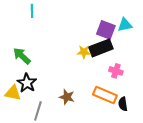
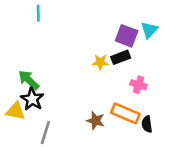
cyan triangle: (125, 25) -> (149, 30), turned -35
black rectangle: (101, 48) -> (121, 57), size x0.7
green arrow: (22, 56) -> (29, 80), moved
brown star: (67, 97) -> (96, 121), moved

